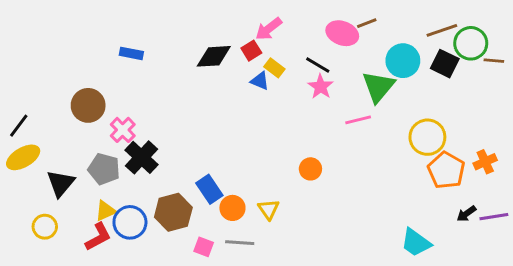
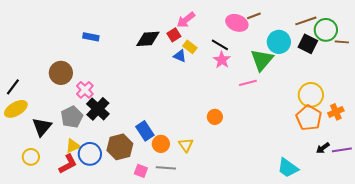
yellow circle: (427, 137) -> (311, 95), moved
gray pentagon: (104, 169) -> (72, 117), turned 30

